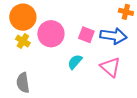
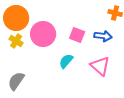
blue arrow: (113, 36) -> (103, 36), size x0.7
gray semicircle: (23, 83) -> (16, 81), turned 42

